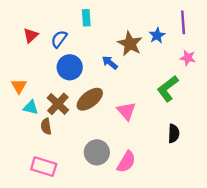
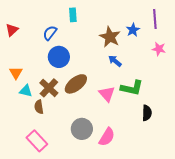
red triangle: (31, 35) -> (12, 30), moved
blue arrow: (110, 63) -> (115, 61), moved
green L-shape: (168, 89) -> (132, 88), moved, turned -130
pink rectangle: (44, 167) -> (37, 141), turned 30

